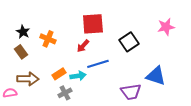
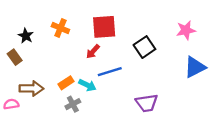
orange cross: (48, 39) -> (60, 28), moved
brown rectangle: (21, 52) -> (15, 57), moved
cyan arrow: (78, 76) -> (87, 85), turned 35
blue triangle: (156, 76) -> (195, 67), moved, turned -45

